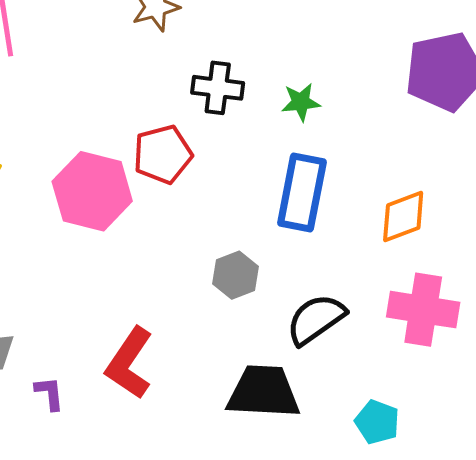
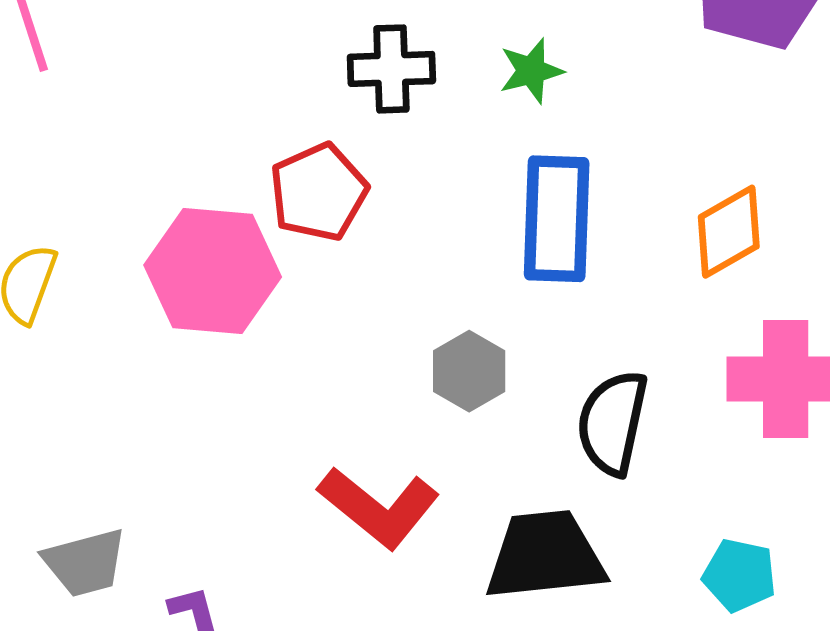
black semicircle: (316, 319) -> (612, 423), turned -34
red L-shape: (129, 363) -> (379, 507), moved, turned -76

